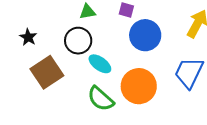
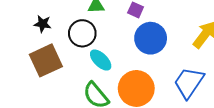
black star: (28, 37) -> (43, 24), moved, turned -30

